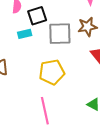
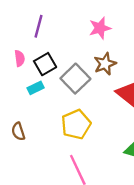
gray square: (60, 34) -> (75, 79), turned -30

